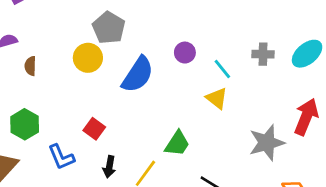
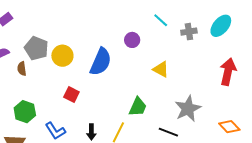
gray pentagon: (109, 28) -> (36, 48), moved
cyan line: (222, 69) -> (161, 20), moved
red square: (94, 129) -> (71, 94), moved
gray star: (267, 143) -> (188, 109), moved

